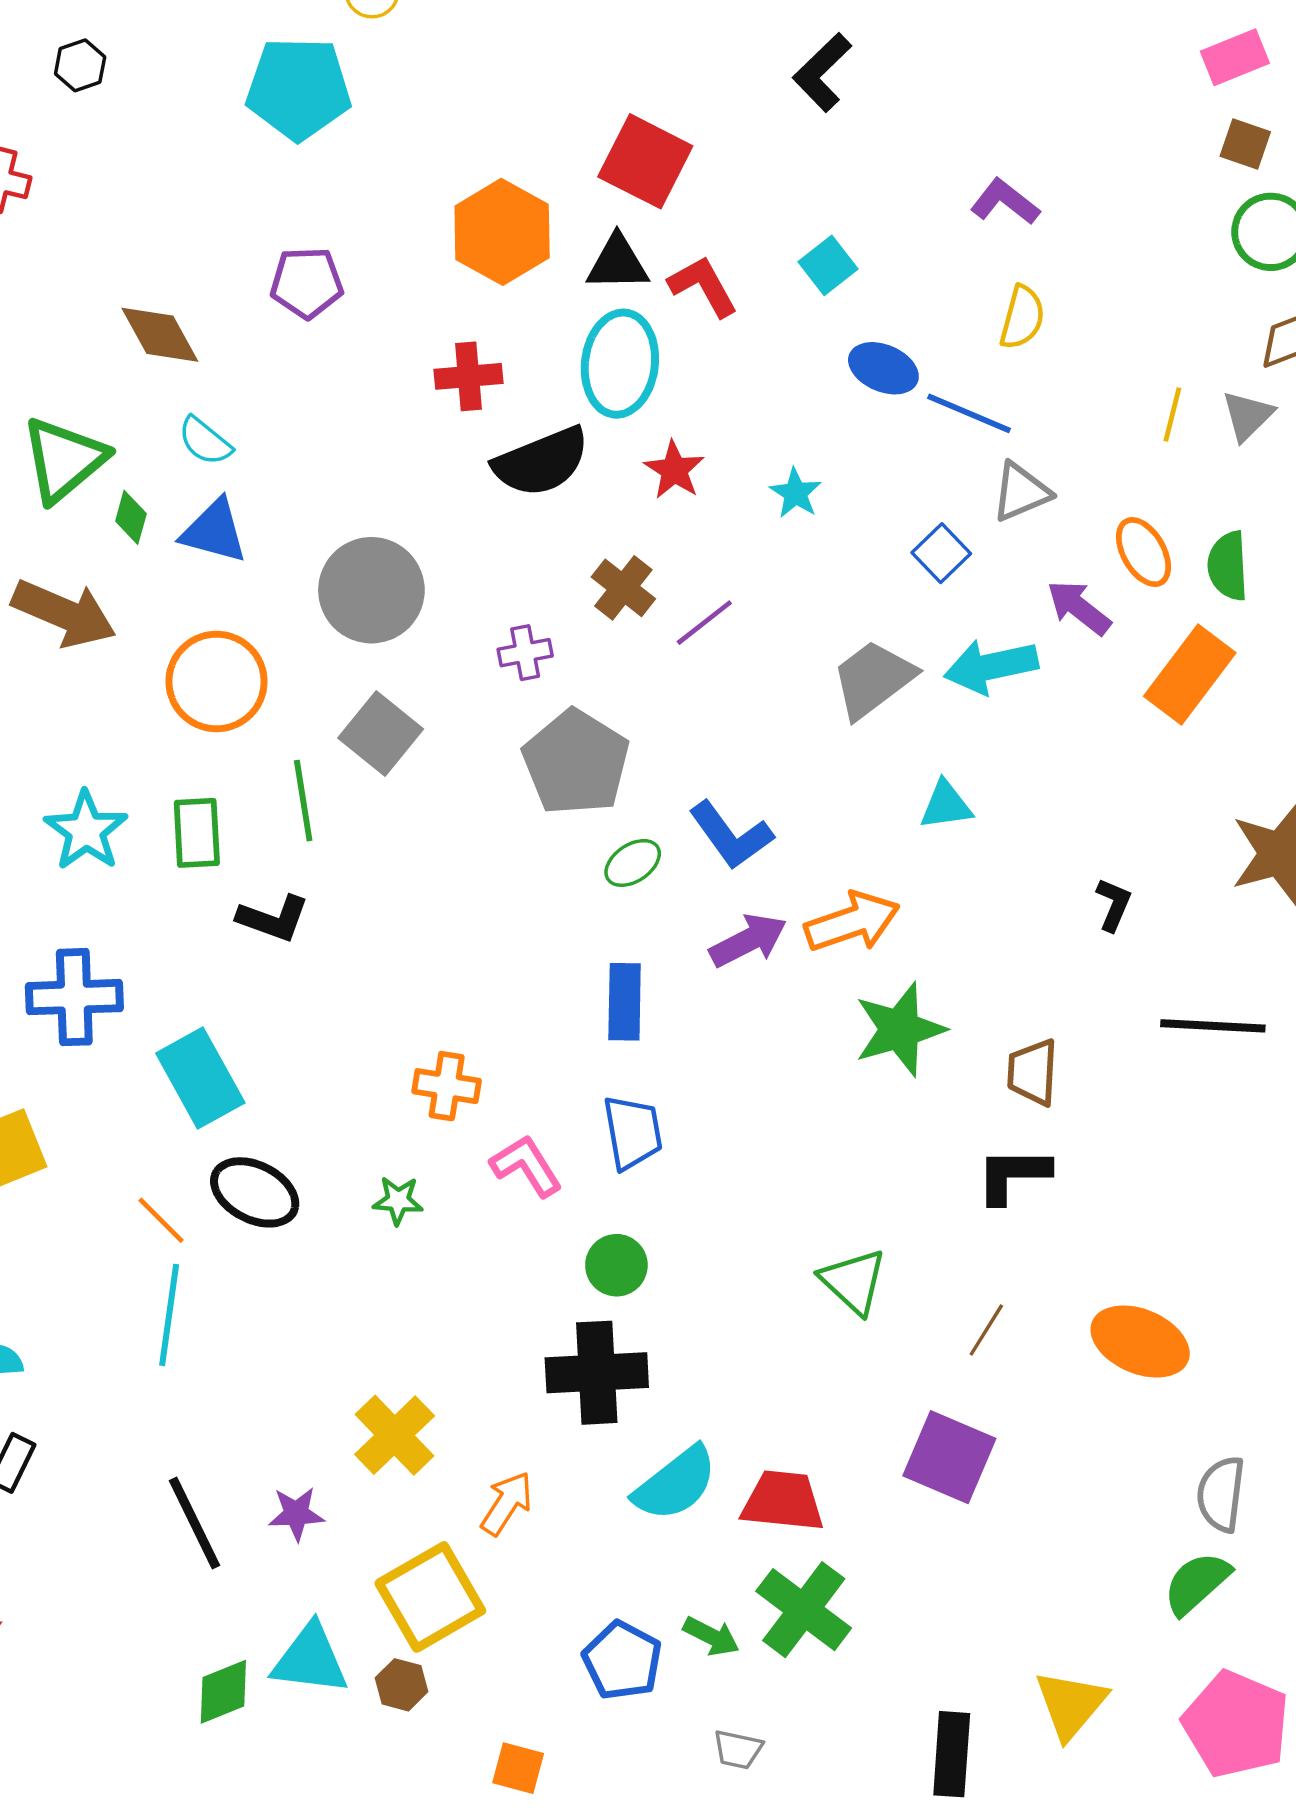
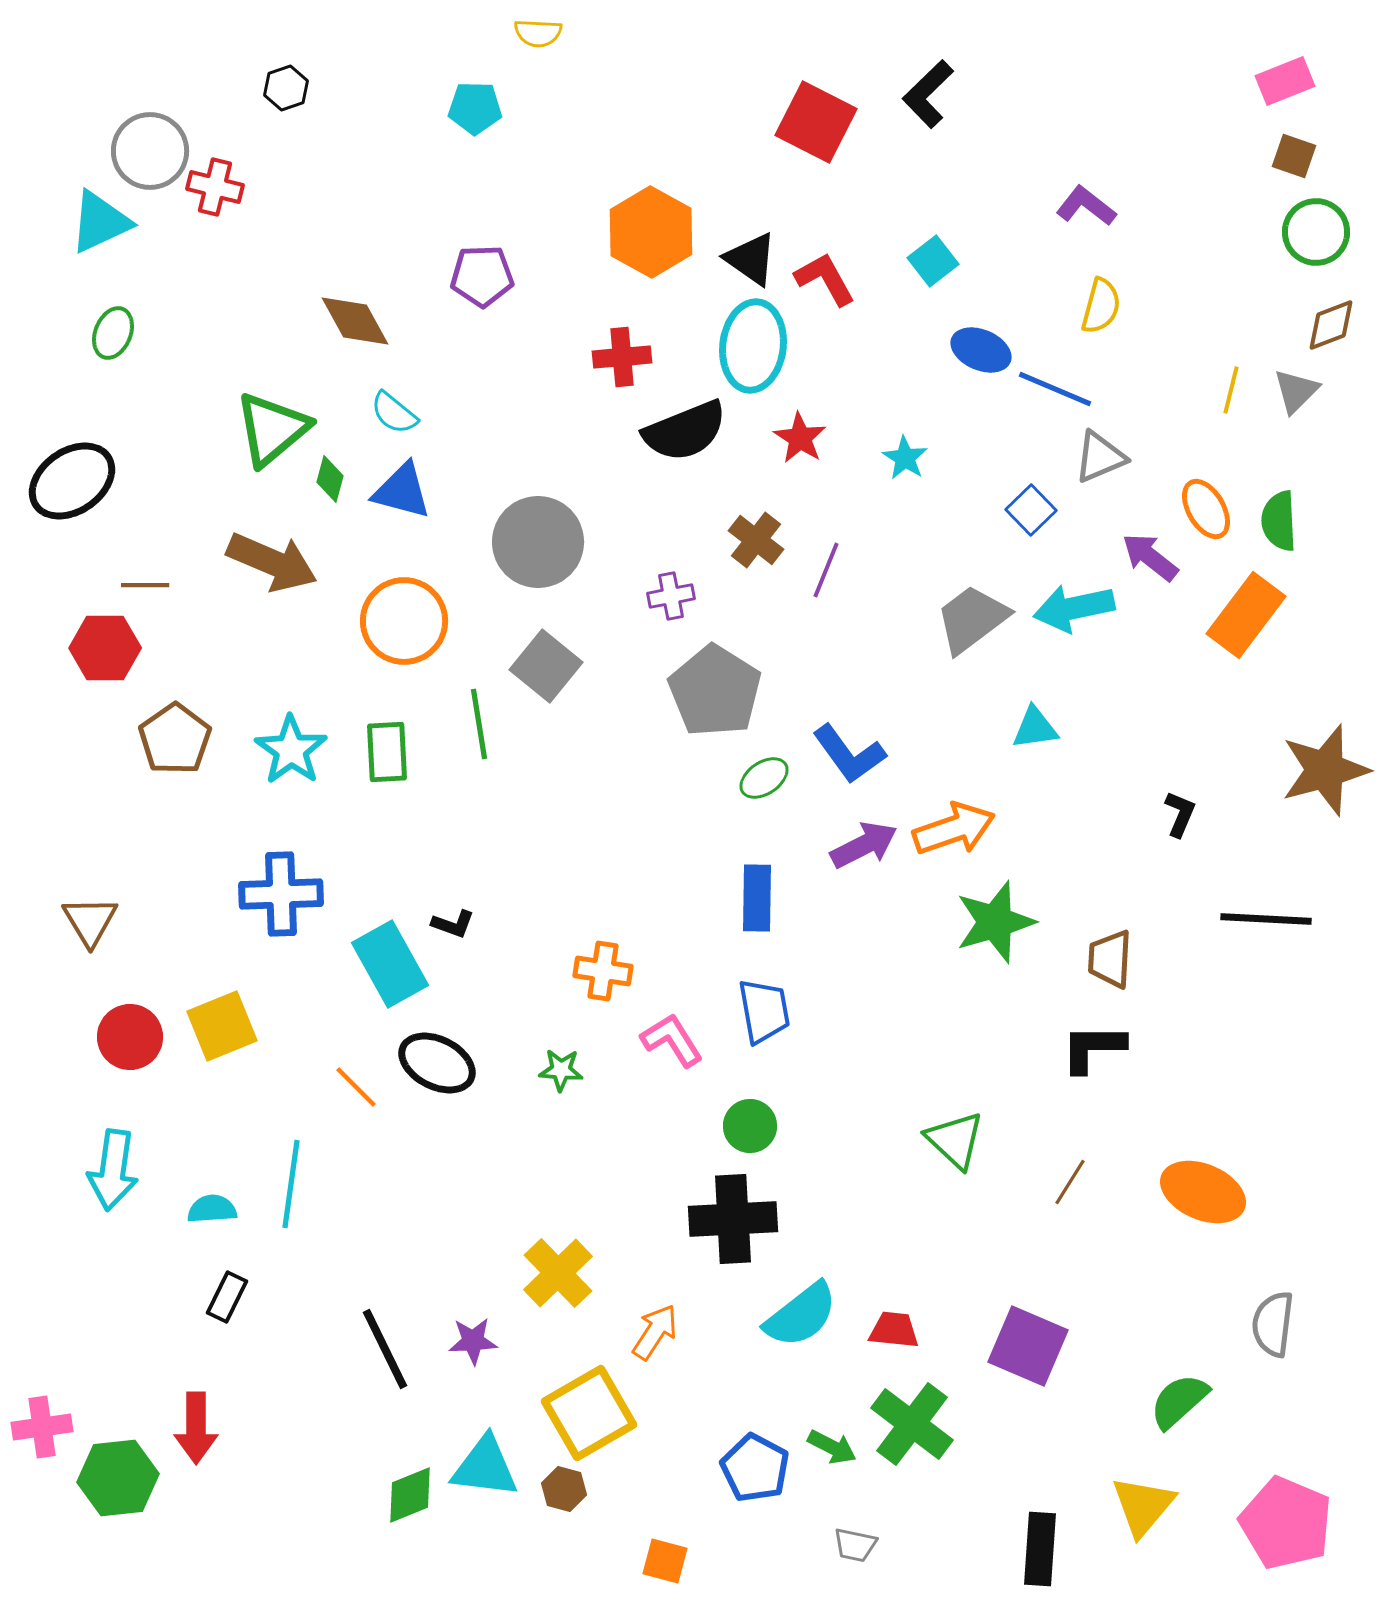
cyan pentagon: (299, 89) -> (475, 108), size x0.6
red square: (645, 161) -> (816, 122), moved
black triangle: (618, 263) -> (751, 259), turned 36
purple line: (704, 623) -> (826, 570), turned -30
black L-shape: (273, 918) -> (453, 924), moved, size x0.7
cyan line: (169, 1315) -> (291, 1184), moved
purple square: (949, 1457) -> (1028, 1346), moved
red trapezoid: (783, 1501) -> (894, 1330), size x0.7
green semicircle: (1197, 1583) -> (1179, 1401), moved

